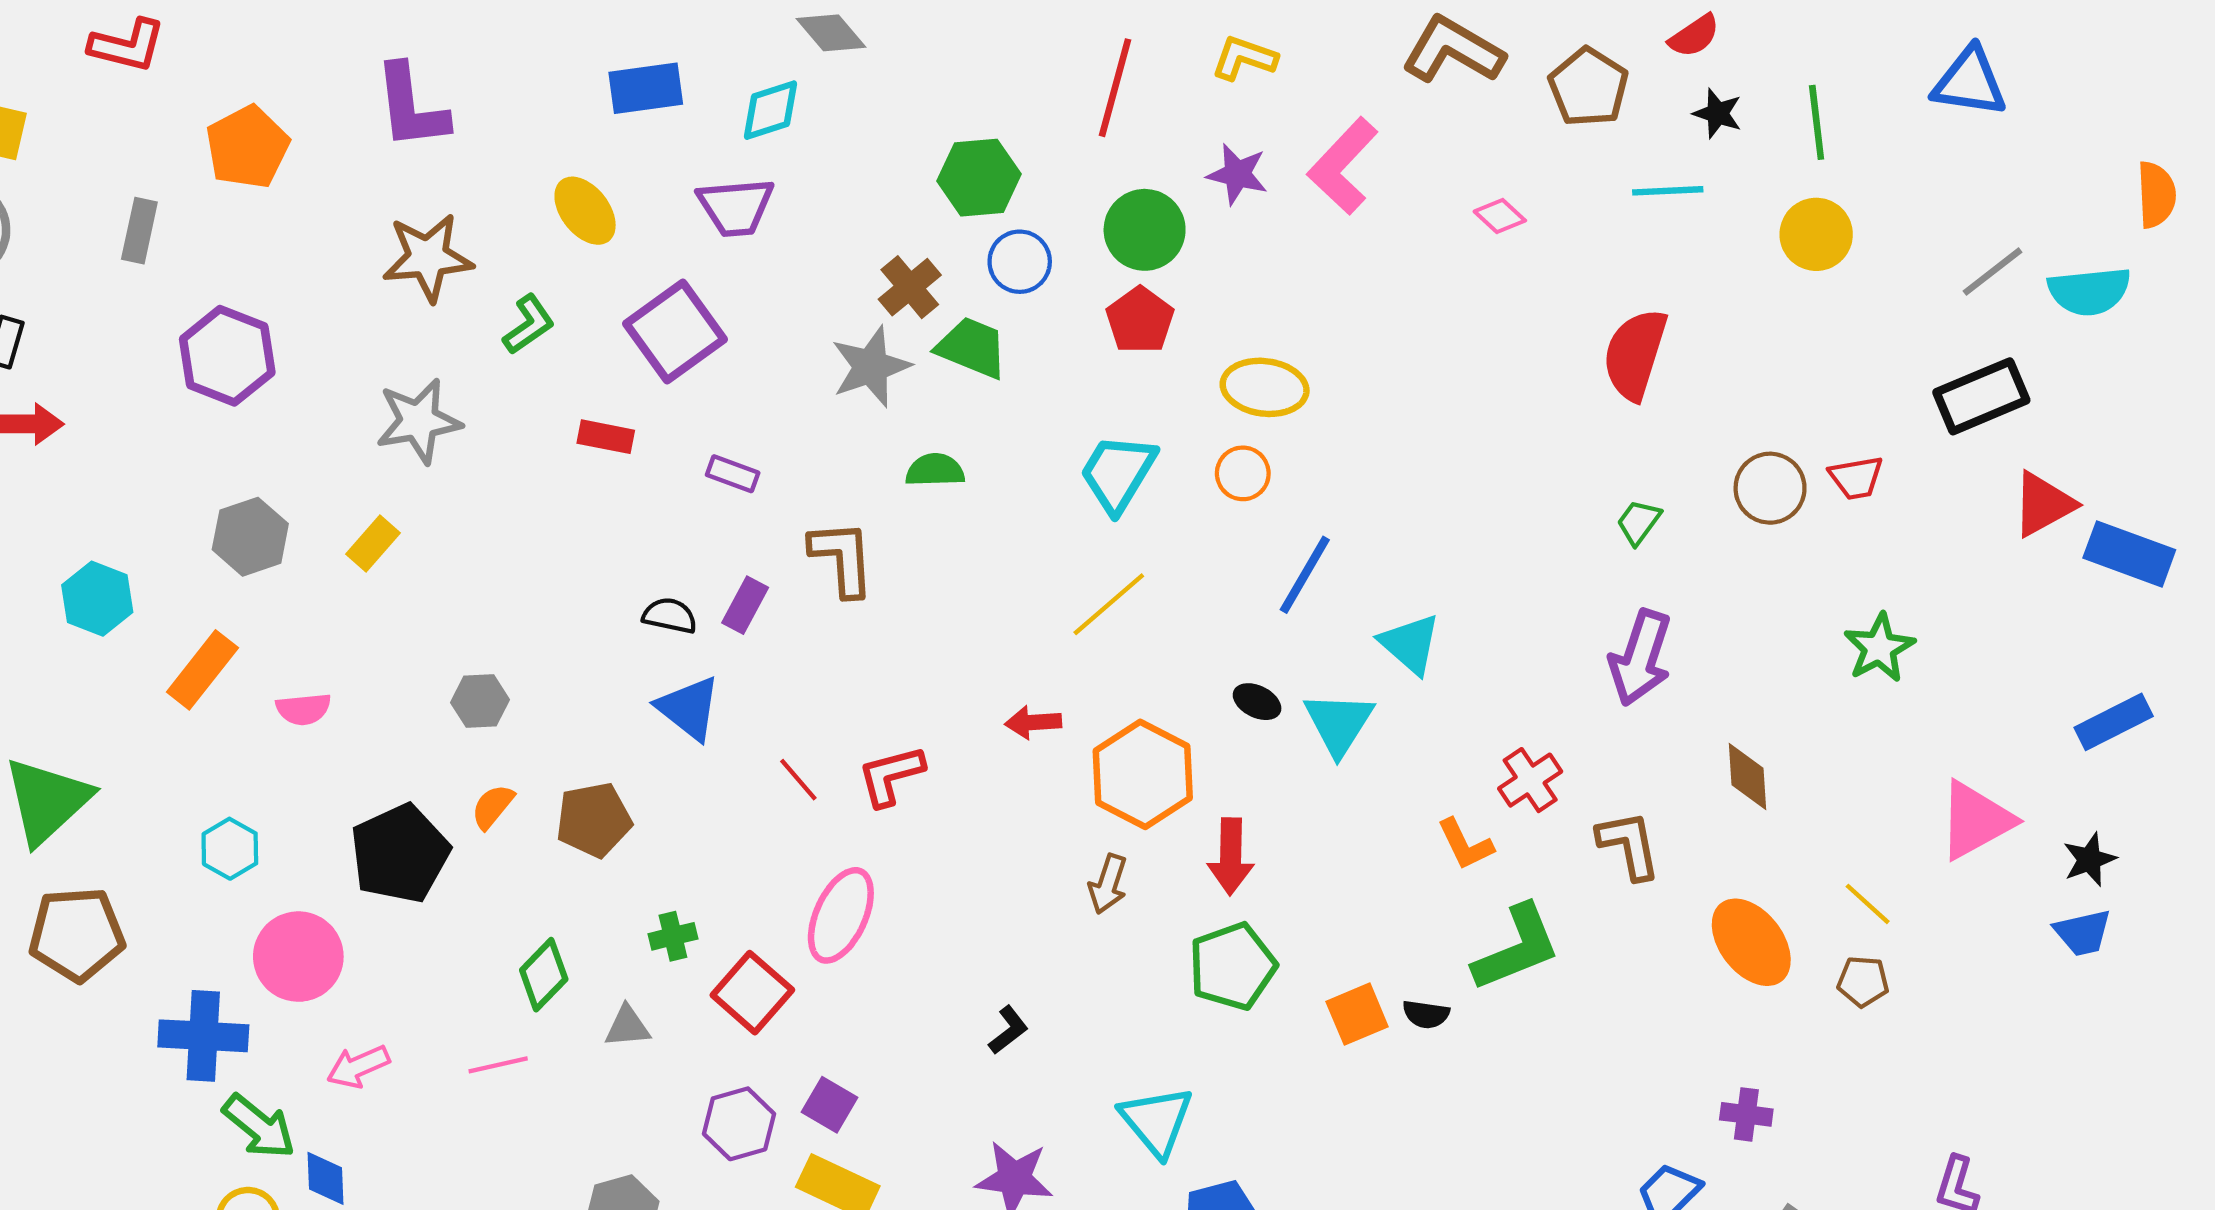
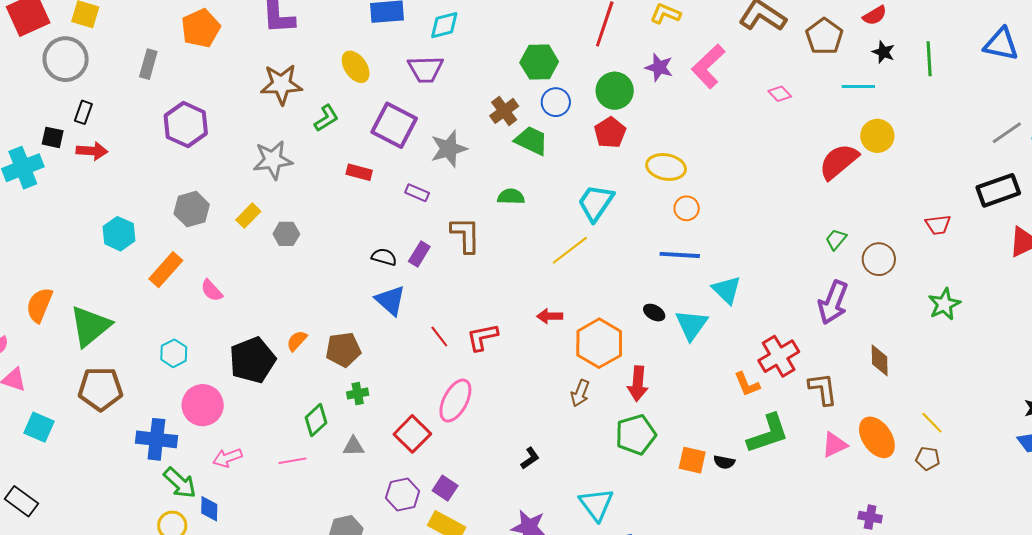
yellow circle: (1816, 234) -> (877, 136), moved
purple square: (675, 332) -> (394, 125), turned -30
red semicircle: (1635, 354) -> (839, 162), turned 30
gray star: (871, 367) -> (449, 149), moved
orange circle: (1243, 473) -> (687, 208), moved
brown circle: (1770, 488) -> (879, 259), moved
blue line: (1305, 575) -> (680, 255), turned 60
yellow line: (1109, 604) -> (570, 250), moved
gray hexagon: (480, 701) -> (286, 234), moved
pink semicircle: (303, 709) -> (212, 290), turned 50
red cross: (1530, 780) -> (779, 356), size x1.4
pink triangle: (1976, 820) -> (834, 445), moved, size x0.7
green cross: (673, 936) -> (358, 394), moved
orange square: (1357, 1014) -> (692, 460), turned 32

